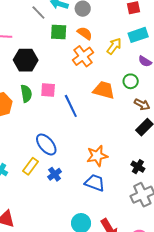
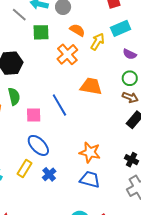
orange semicircle: (85, 33) -> (77, 30), moved
green circle: (131, 81) -> (130, 78), moved
pink square: (48, 90) -> (34, 115), moved
orange star: (97, 156) -> (90, 152), turned 30

